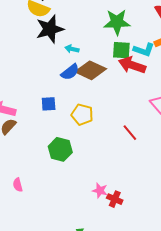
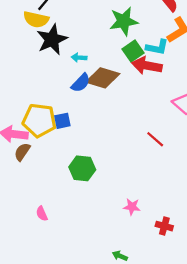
green square: (121, 50) -> (133, 51), turned -30
yellow pentagon: (82, 115) -> (39, 120), moved, size x1.4
red cross: (115, 199) -> (164, 226), moved

